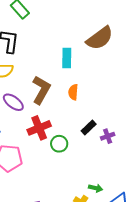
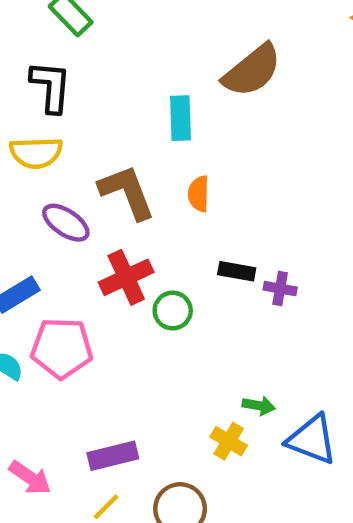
brown L-shape: (41, 90) -> (127, 192), turned -48
black rectangle: (89, 128) -> (237, 271), turned 56
purple cross: (108, 136) -> (280, 289), turned 32

